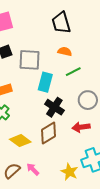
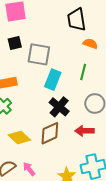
orange semicircle: (65, 51) -> (90, 44), moved
green line: (73, 72) -> (83, 72), turned -56

